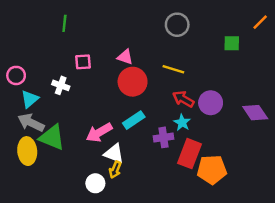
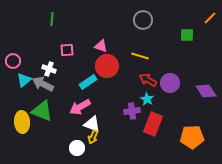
cyan rectangle: (134, 120) -> (88, 82), moved
gray arrow: (31, 123) -> (43, 84), moved
orange pentagon: (212, 170) -> (192, 137), moved

